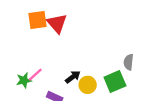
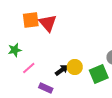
green star: (24, 80) -> (15, 50), moved
yellow circle: (88, 85) -> (75, 67), moved

